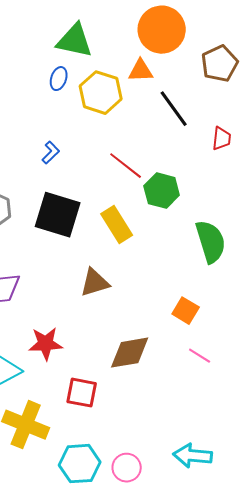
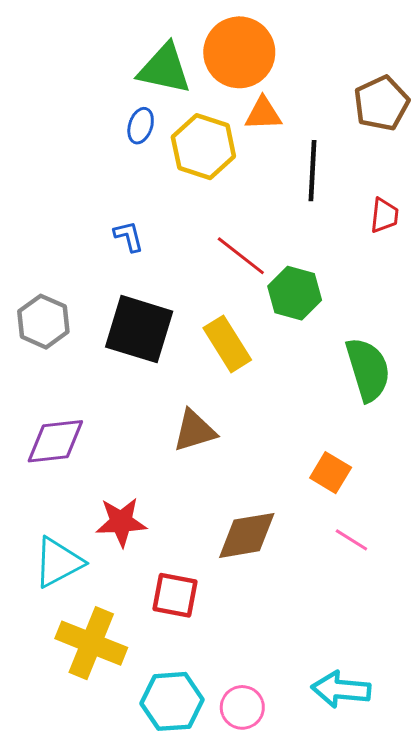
orange circle: (162, 30) -> (239, 52), moved
black line: (174, 109) -> (313, 171), turned 39
blue L-shape: (51, 153) -> (129, 236), turned -60

